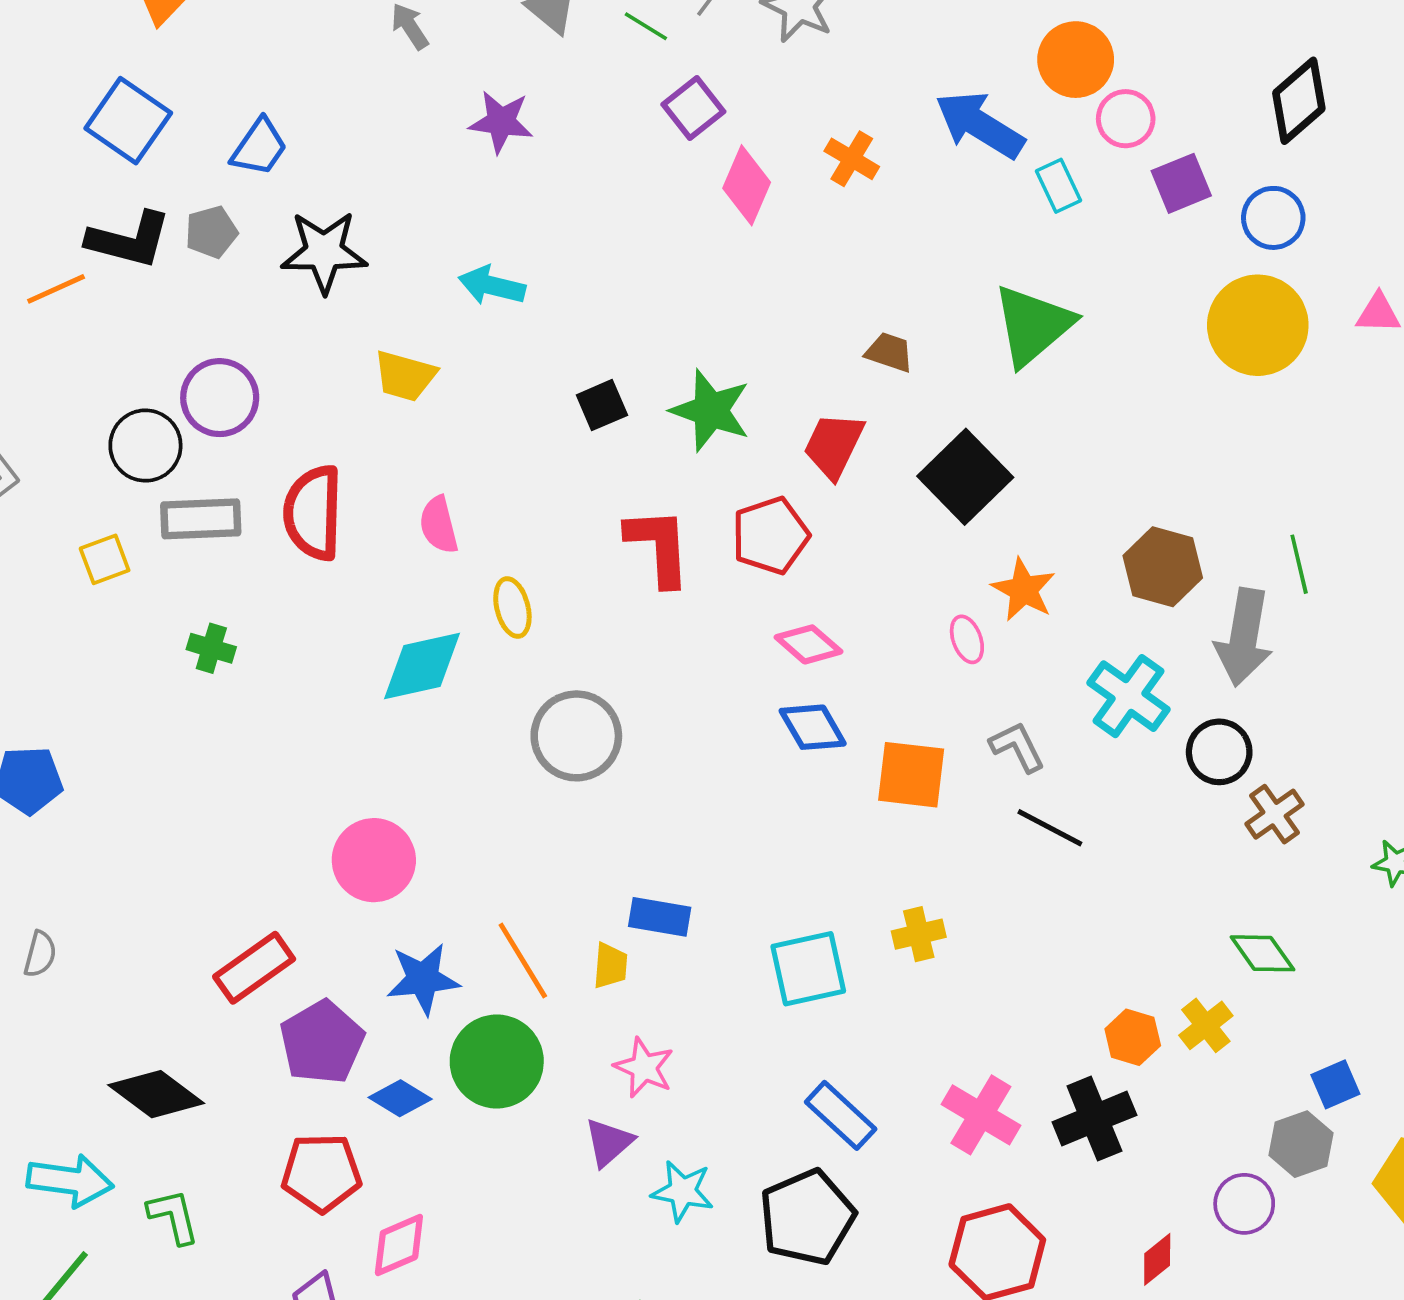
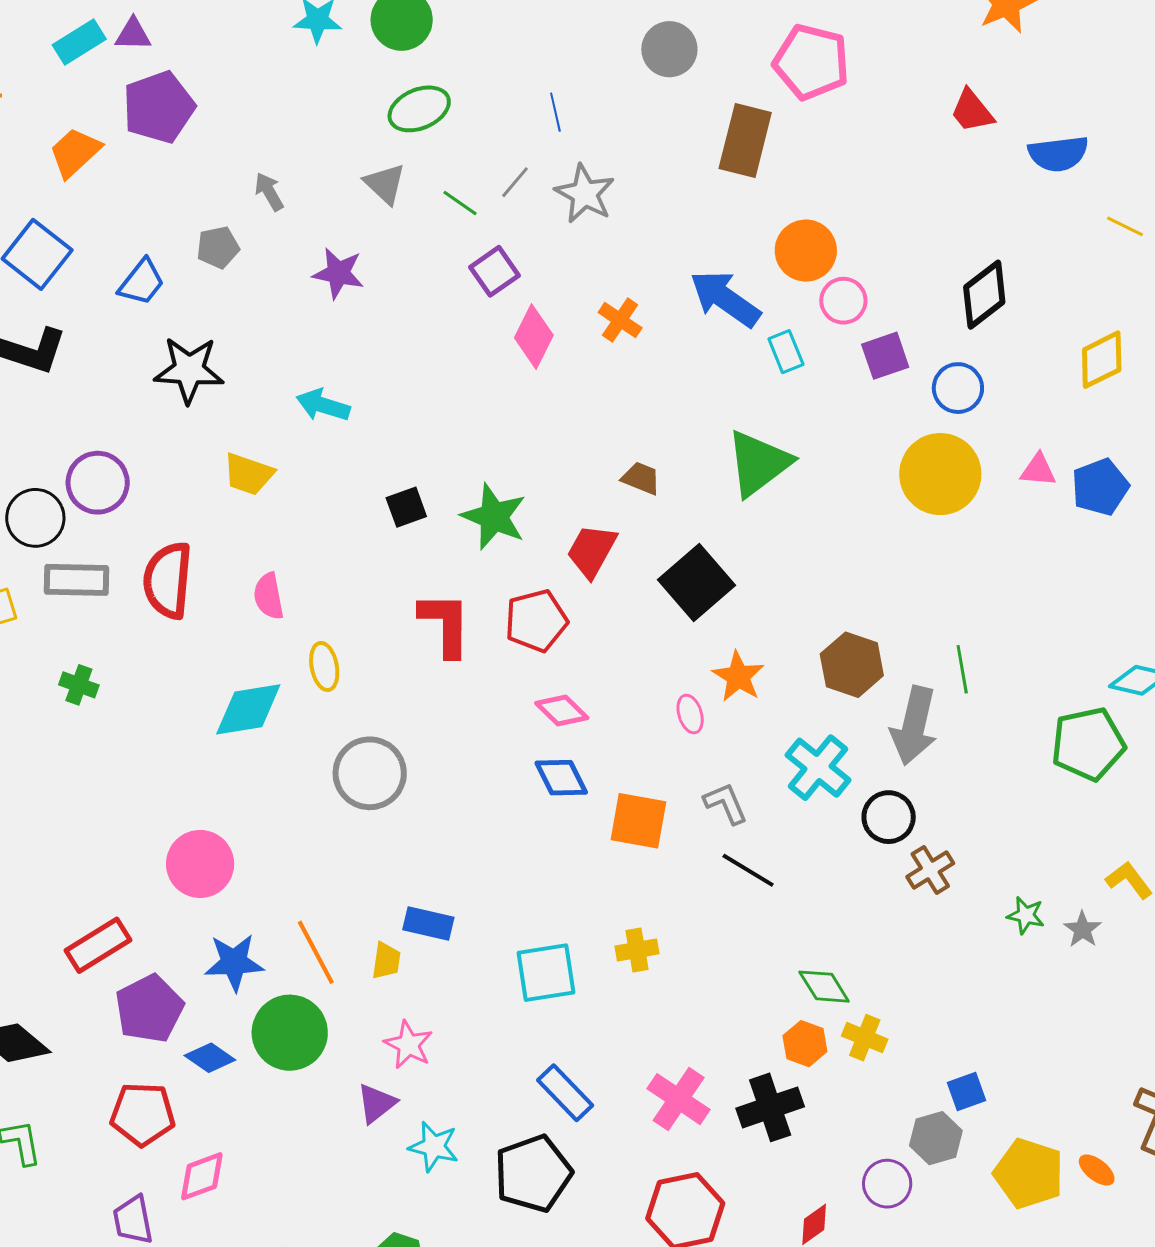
gray pentagon: (211, 232) -> (218, 247), moved
green diamond: (1263, 953) -> (824, 987), moved
yellow cross: (1206, 1025) -> (865, 1038), turned -33

